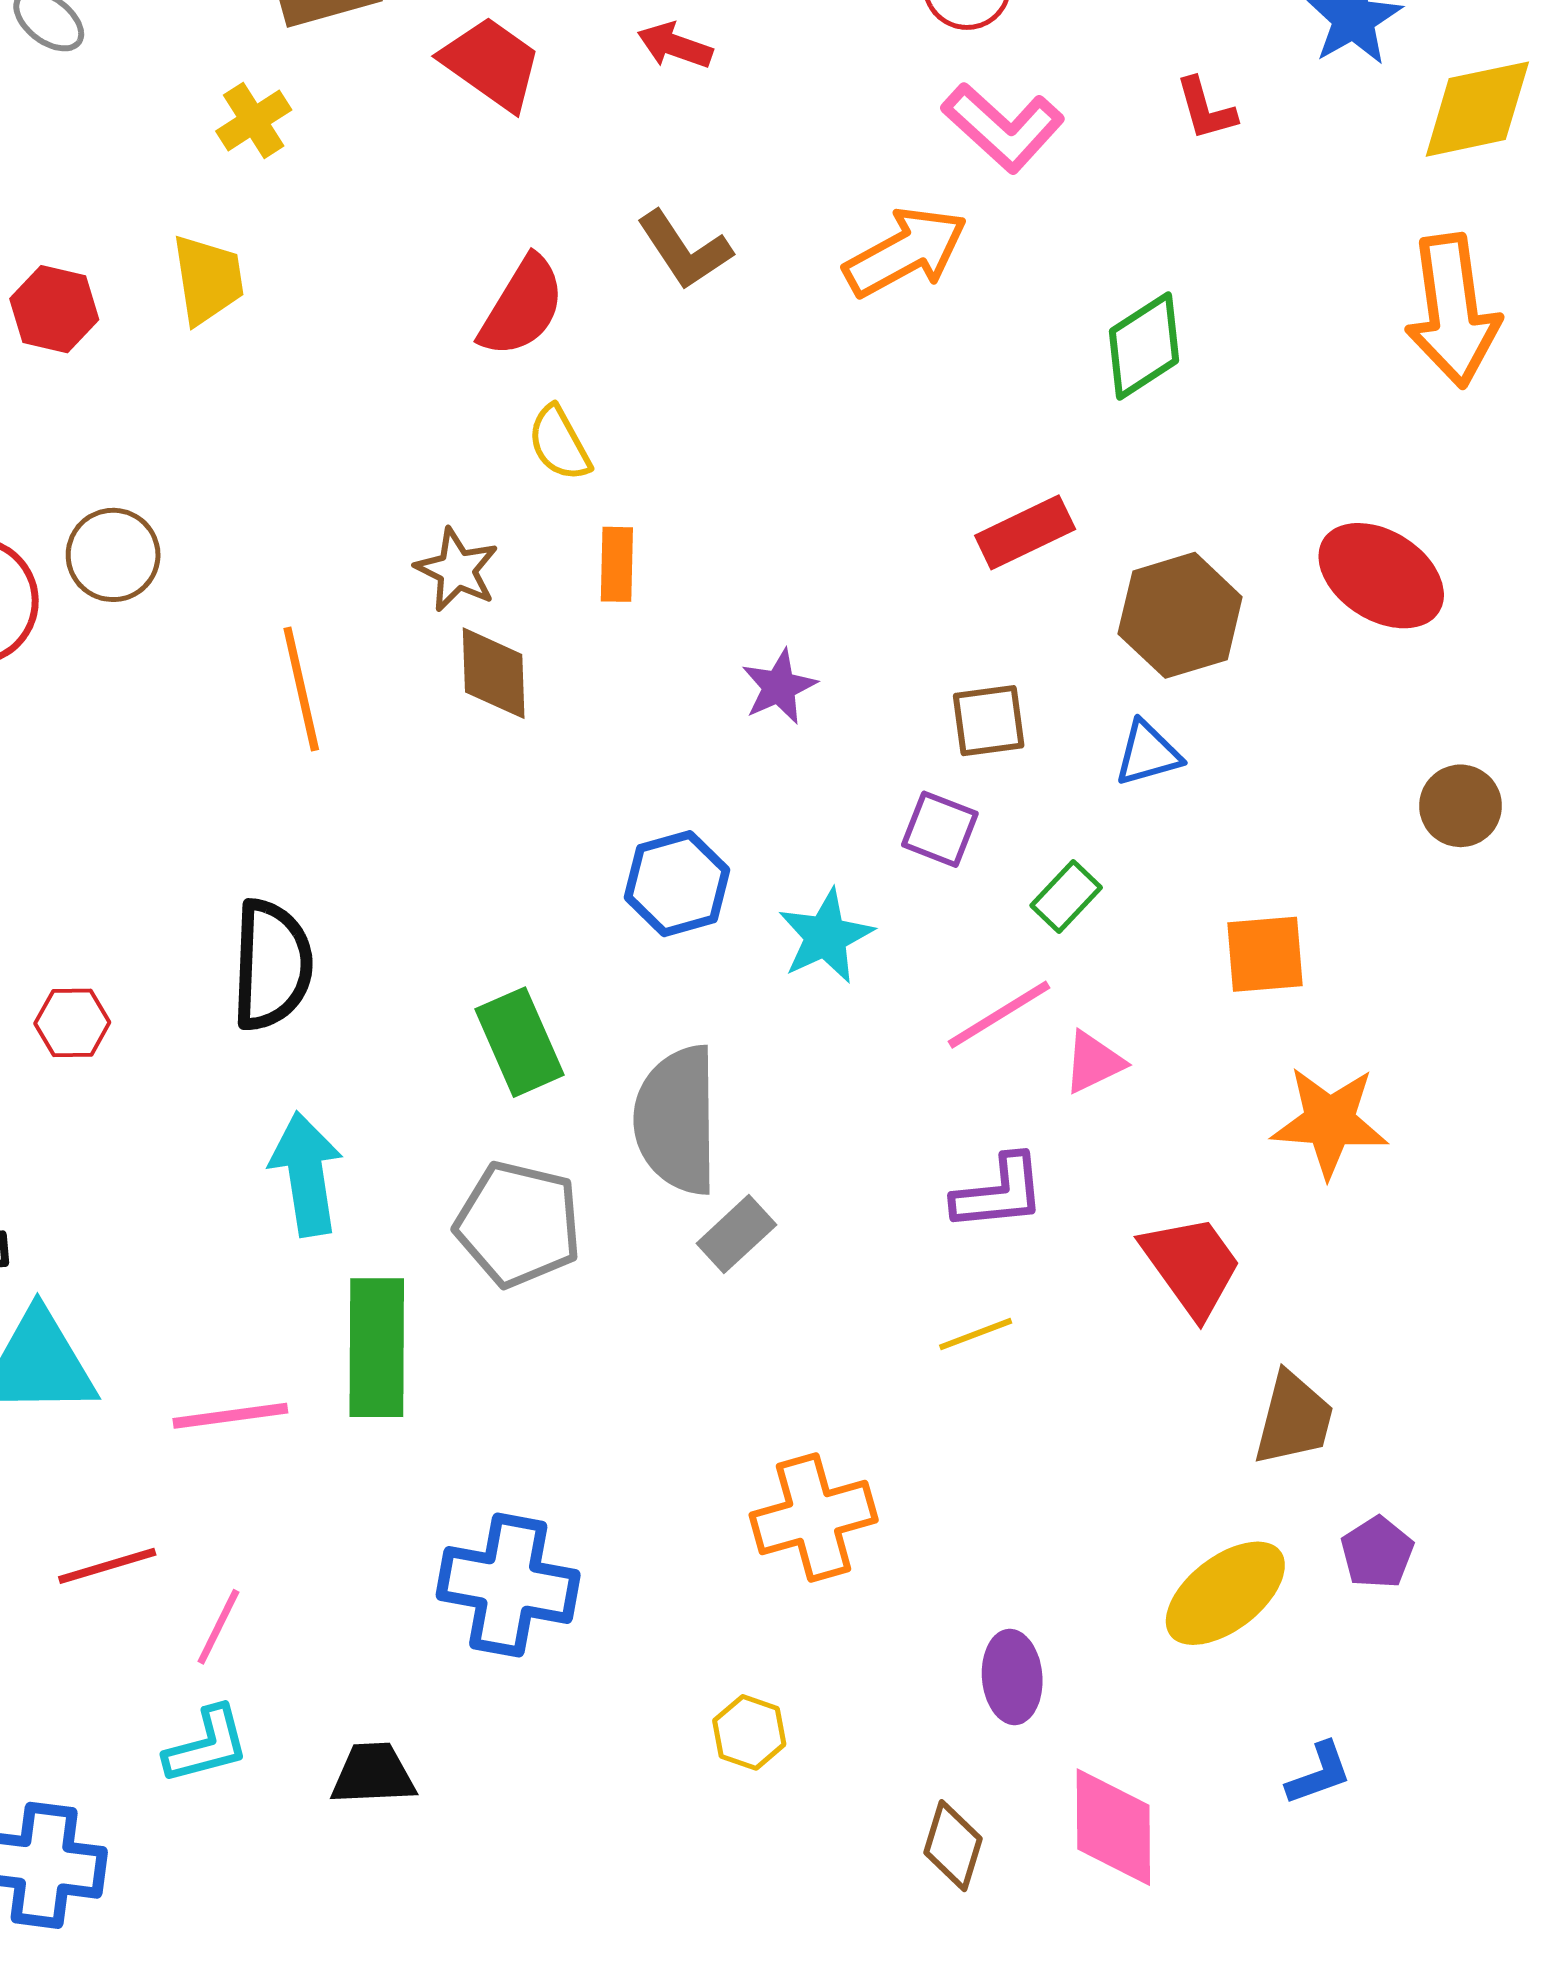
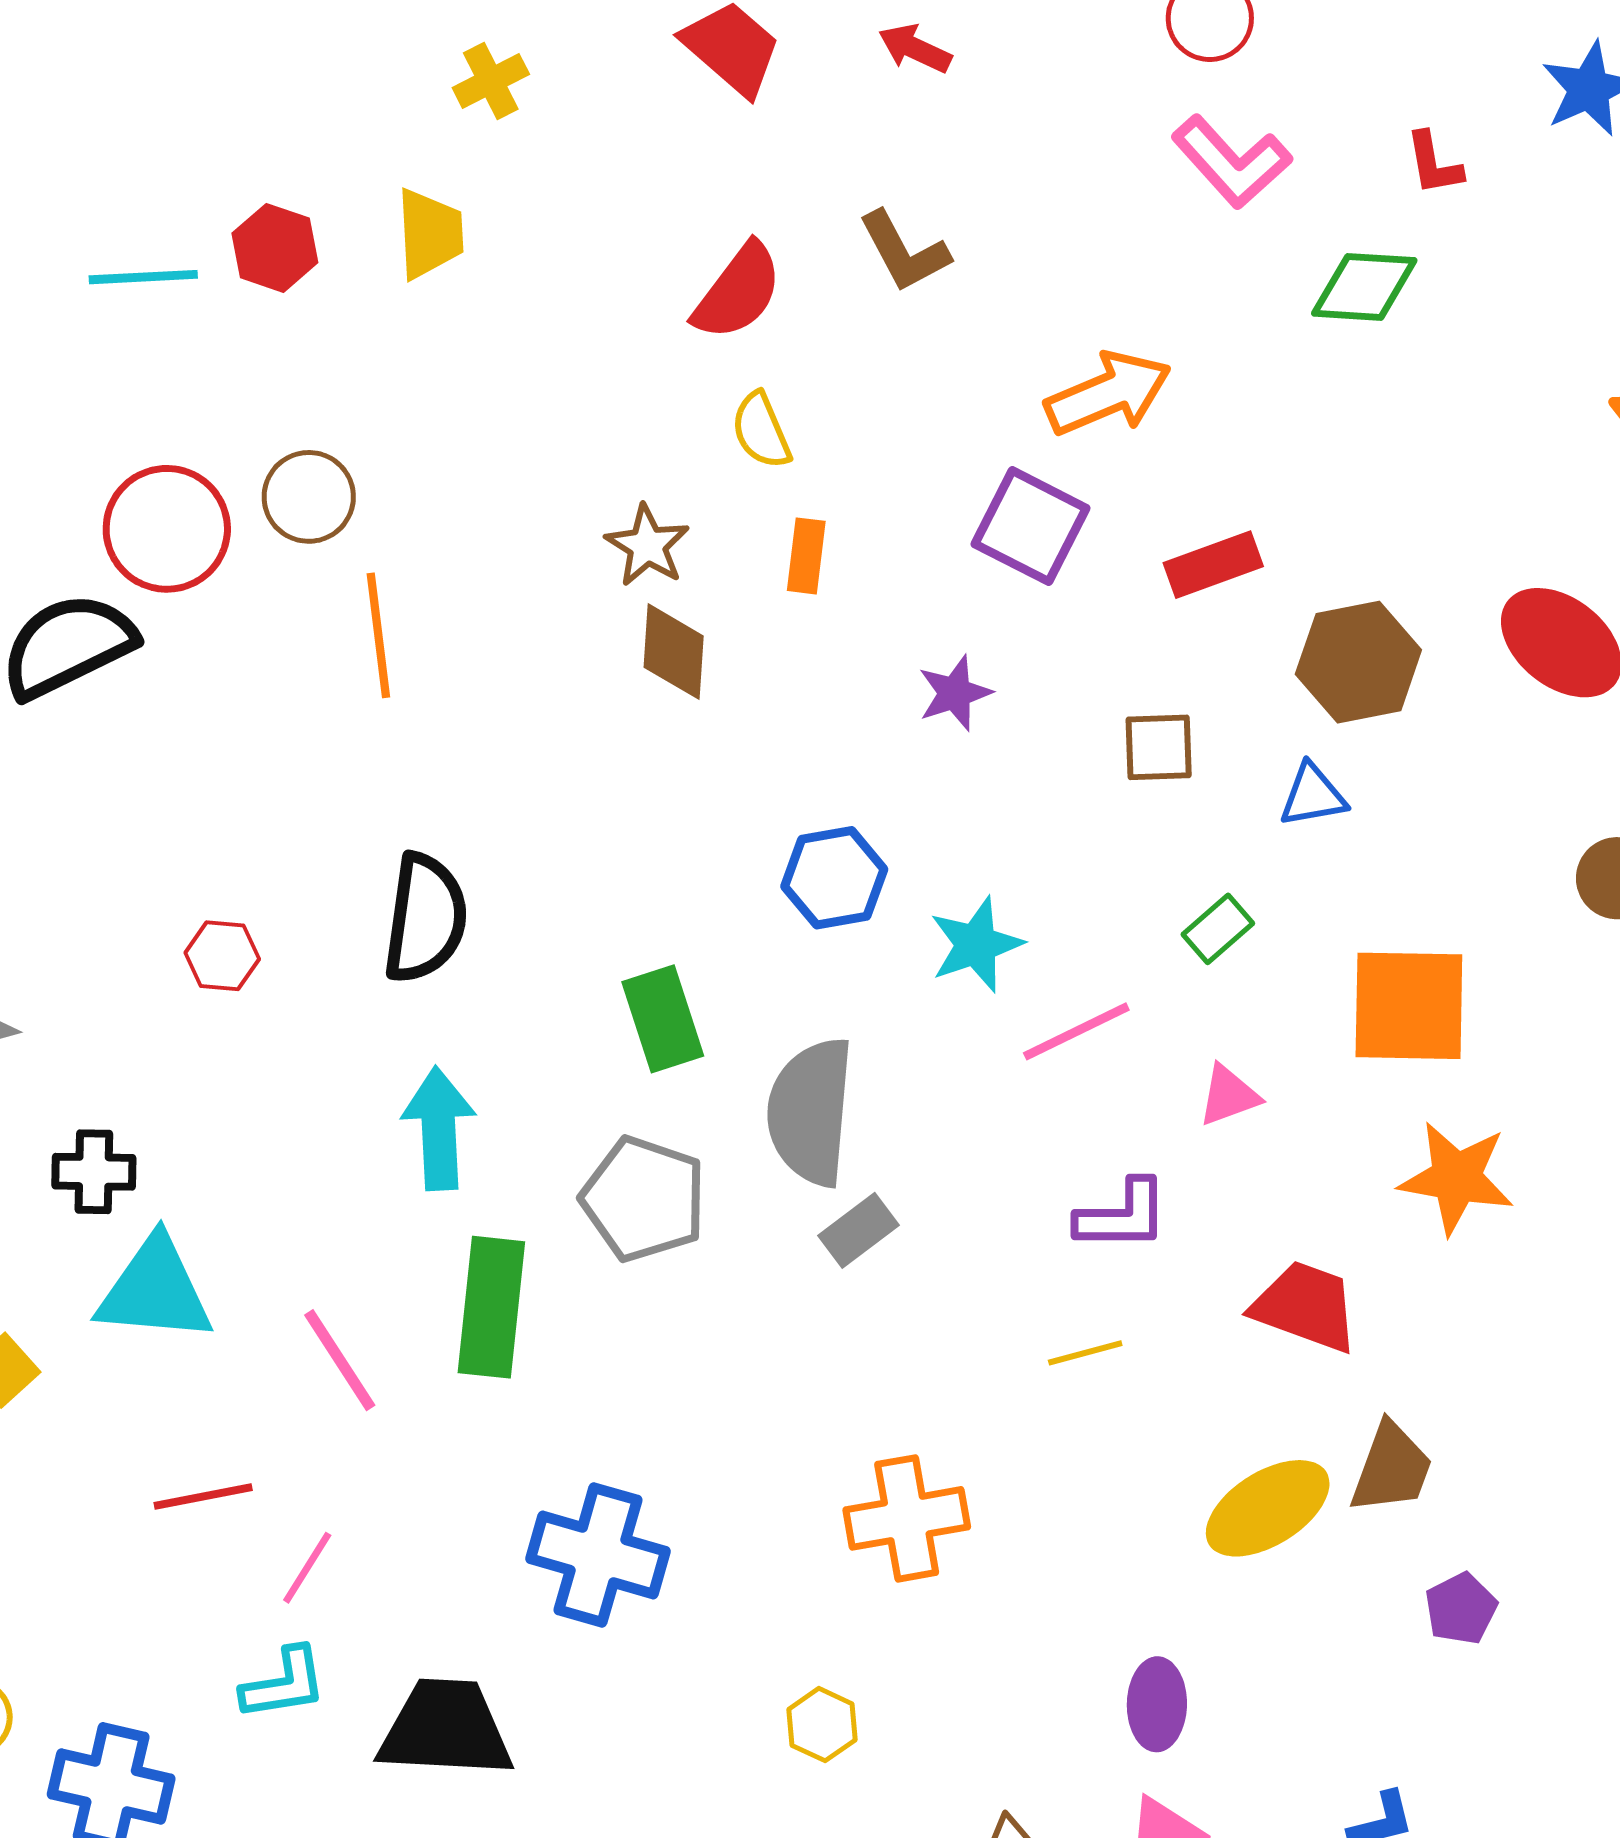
orange arrow: (906, 252) -> (1108, 394), moved
green diamond: (1144, 346) -> (1364, 287), moved, turned 31
orange line: (301, 689) -> (378, 635), moved
purple square: (940, 829) -> (1031, 526), moved, size x1.5
orange square: (1265, 954) -> (1409, 1006), size x1.5
pink line: (999, 1015) -> (1076, 1031), moved
red trapezoid: (1192, 1266) -> (1306, 1306), turned -40
pink line: (230, 1416) -> (340, 1360), turned 59
yellow ellipse: (1225, 1593) -> (1268, 1508), moved
purple ellipse: (1012, 1677) -> (1157, 1704), moved
black trapezoid: (373, 1774) -> (446, 1729), size x1.6

